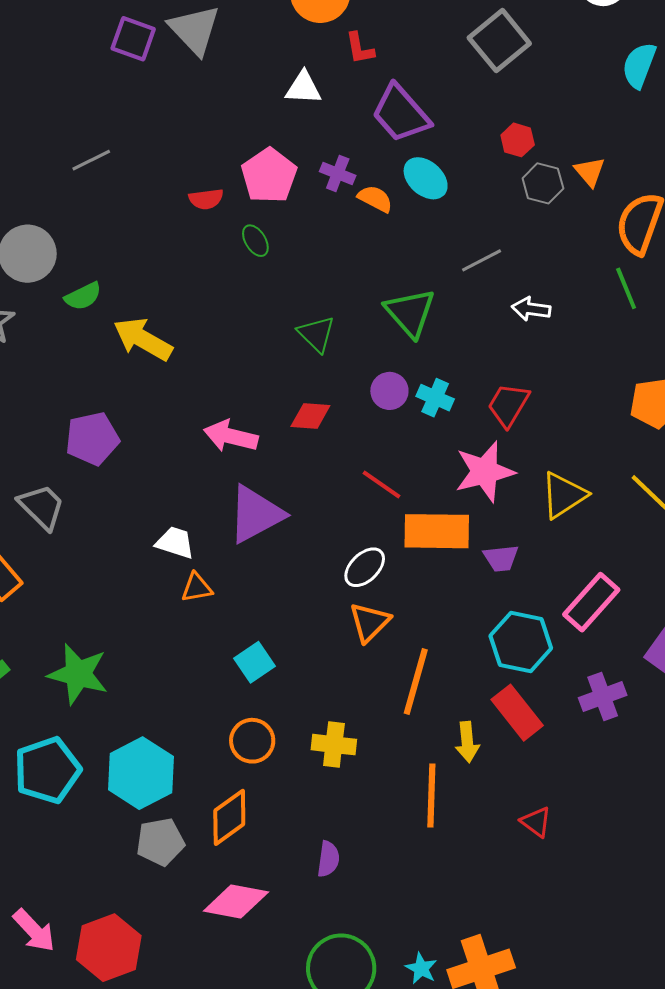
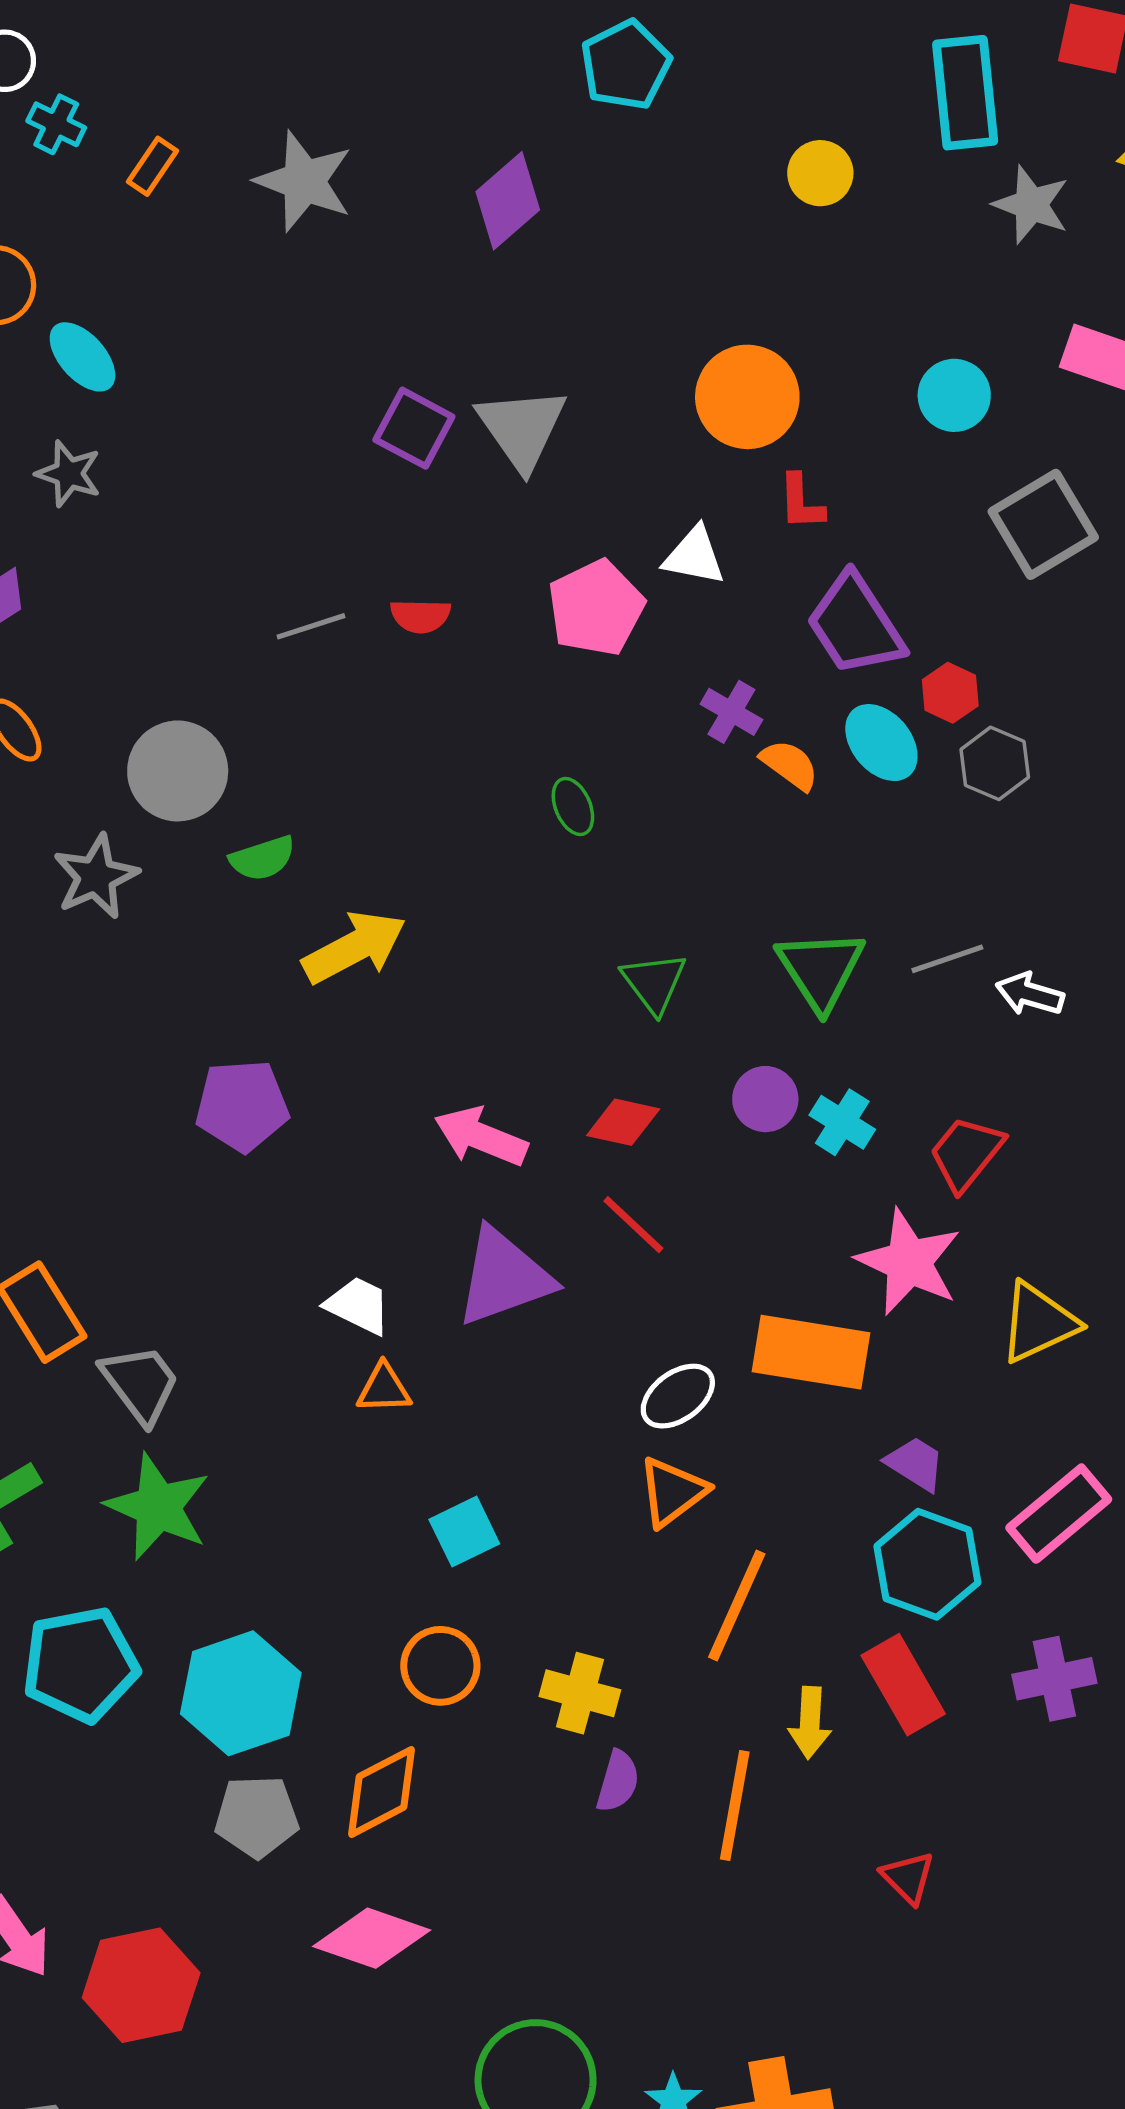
red hexagon: (518, 140) -> (950, 693), moved
pink pentagon: (269, 176) -> (596, 608), moved
gray hexagon: (543, 183) -> (995, 763), moved
red semicircle: (206, 199) -> (420, 616), moved
gray line: (482, 260) -> (947, 959), moved
yellow arrow: (143, 339) -> (354, 947), turned 114
pink star: (485, 472) -> (909, 1262), turned 30
red line: (381, 484) -> (633, 1225), moved
gray trapezoid: (42, 507) -> (140, 1384), moved
purple trapezoid: (501, 558) -> (915, 1464), moved, turned -150
purple semicircle: (328, 859) -> (618, 1781), moved

